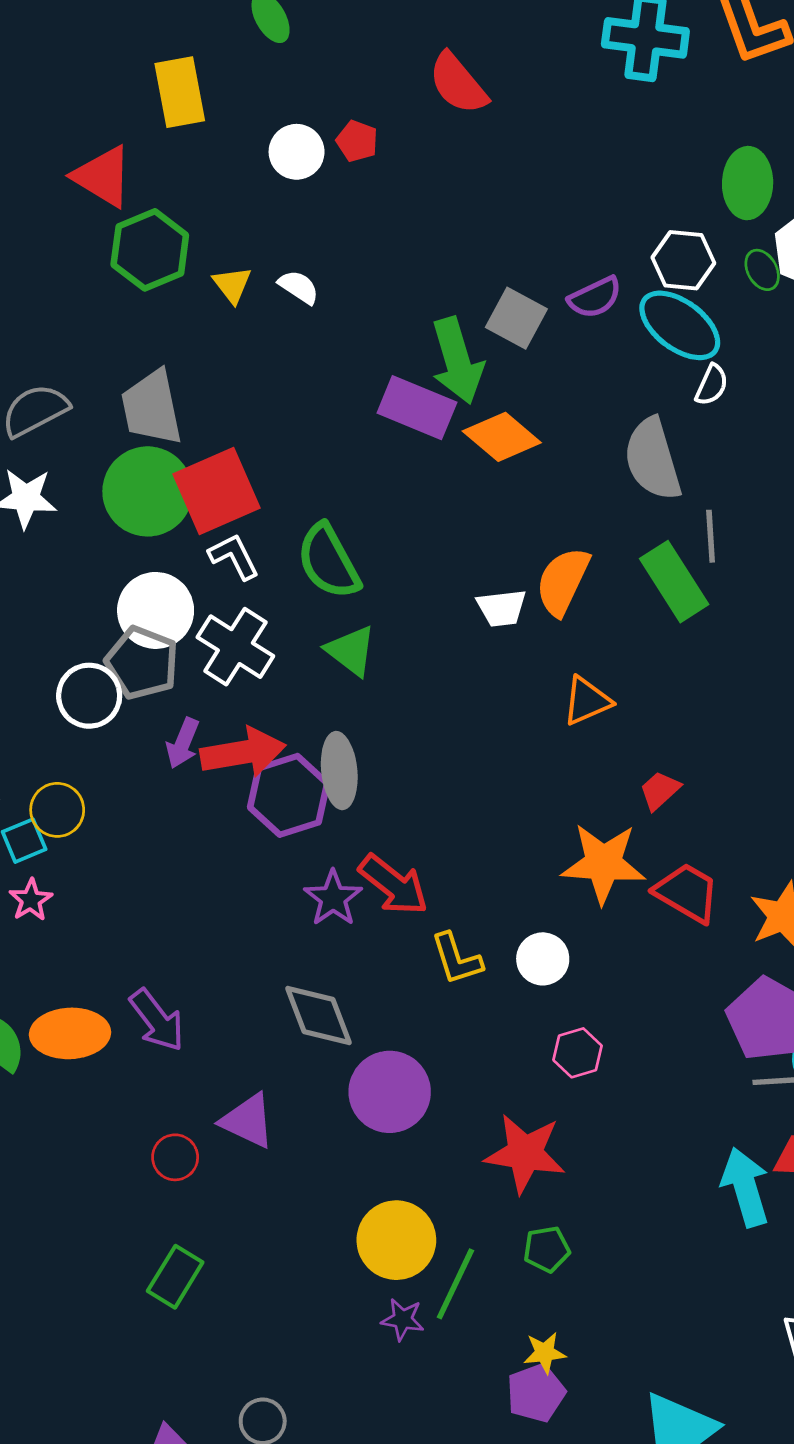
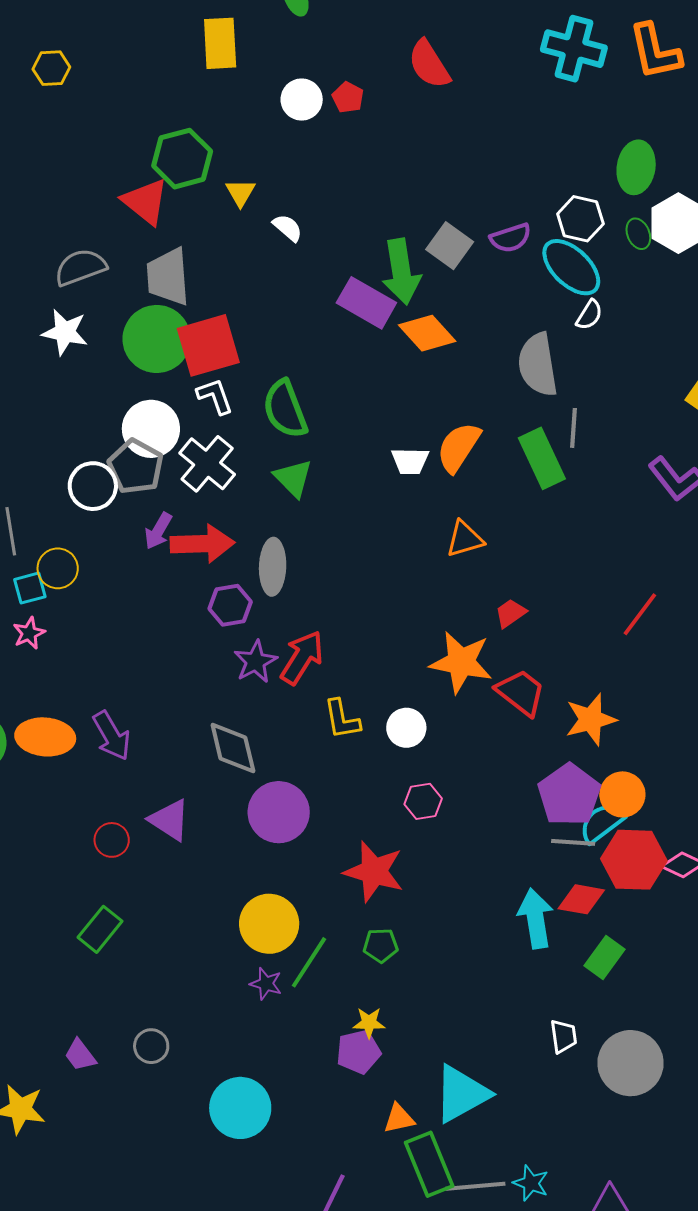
red triangle: (103, 177) -> (145, 202), moved
white semicircle: (299, 287) -> (288, 228), moved
purple hexagon: (289, 795) -> (230, 605), moved, size x0.7
red arrow: (393, 885) -> (302, 658), turned -104

